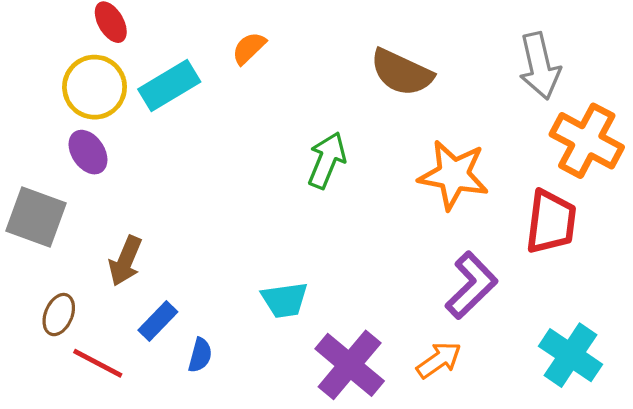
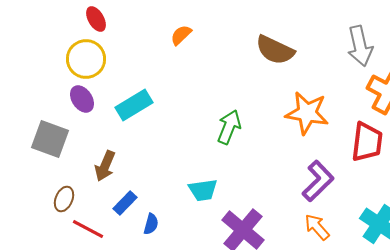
cyan rectangle: (169, 85) -> (134, 105), moved
green arrow: (327, 160) -> (229, 127), moved
orange arrow: (439, 360) -> (317, 227), moved, turned -96

